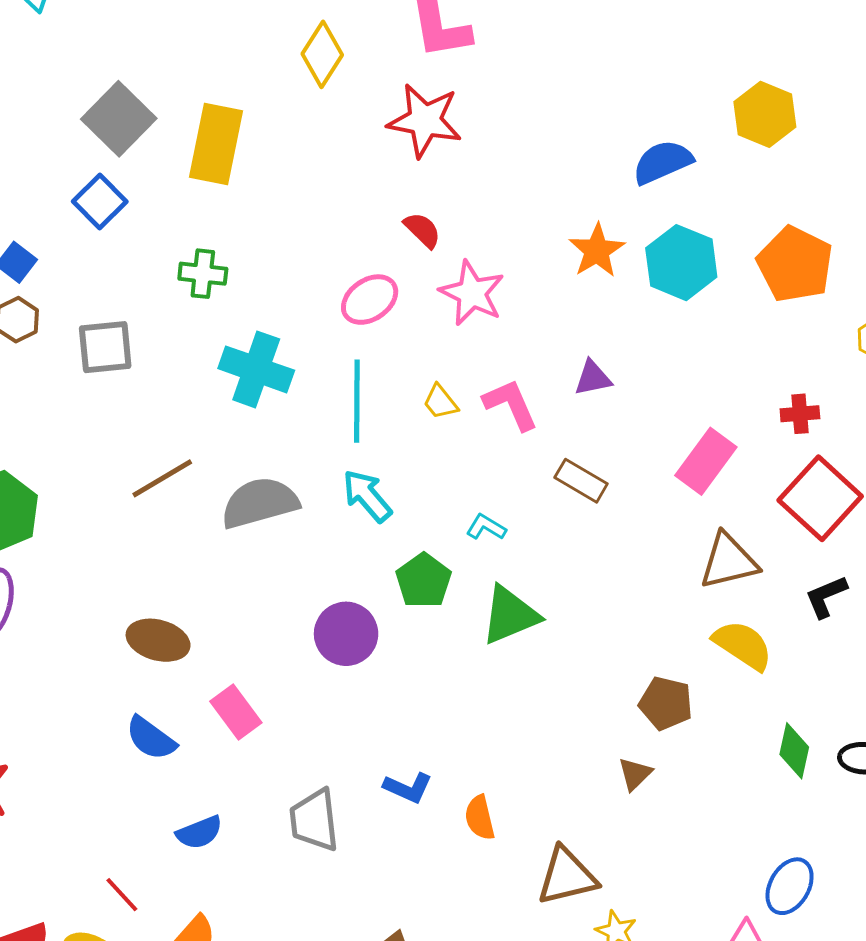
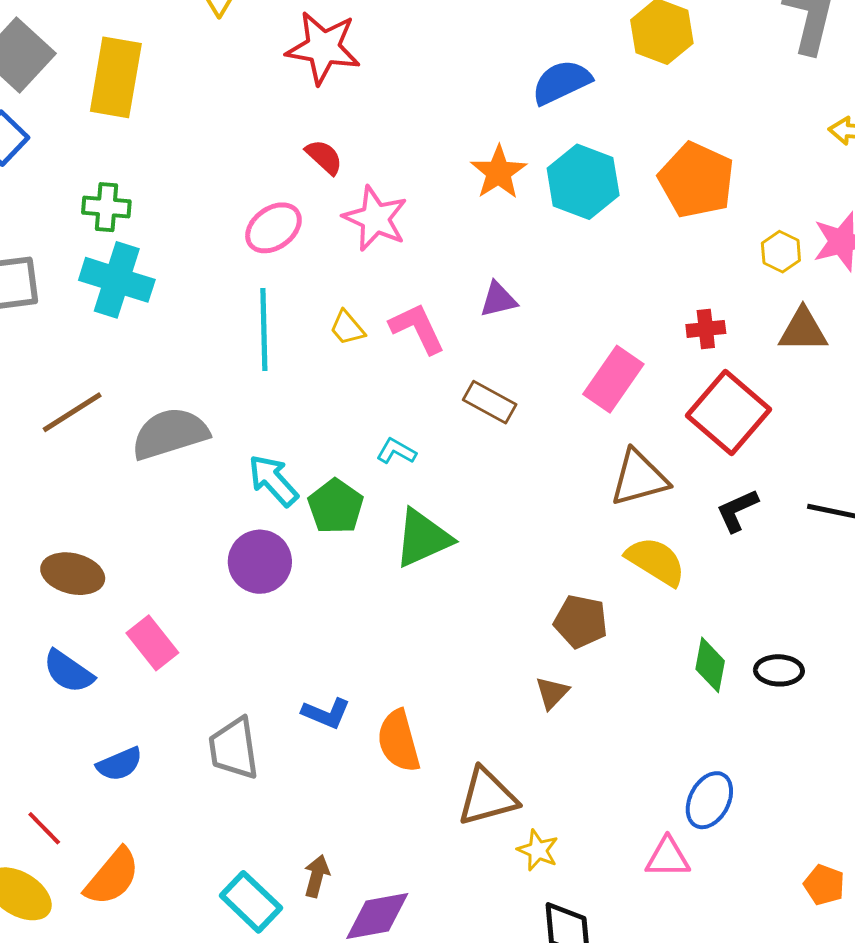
cyan cross: (256, 369) -> (117, 280), moved
cyan arrow: (367, 496) -> (273, 480), moved
orange semicircle: (480, 818) -> (399, 741), size x1.4

